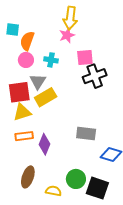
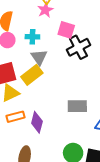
pink square: (85, 57) -> (66, 30), turned 30
gray triangle: (38, 81) -> (39, 57), moved

